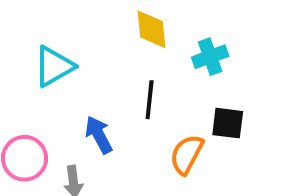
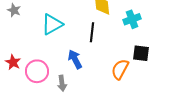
black line: (150, 100) -> (92, 32), moved

